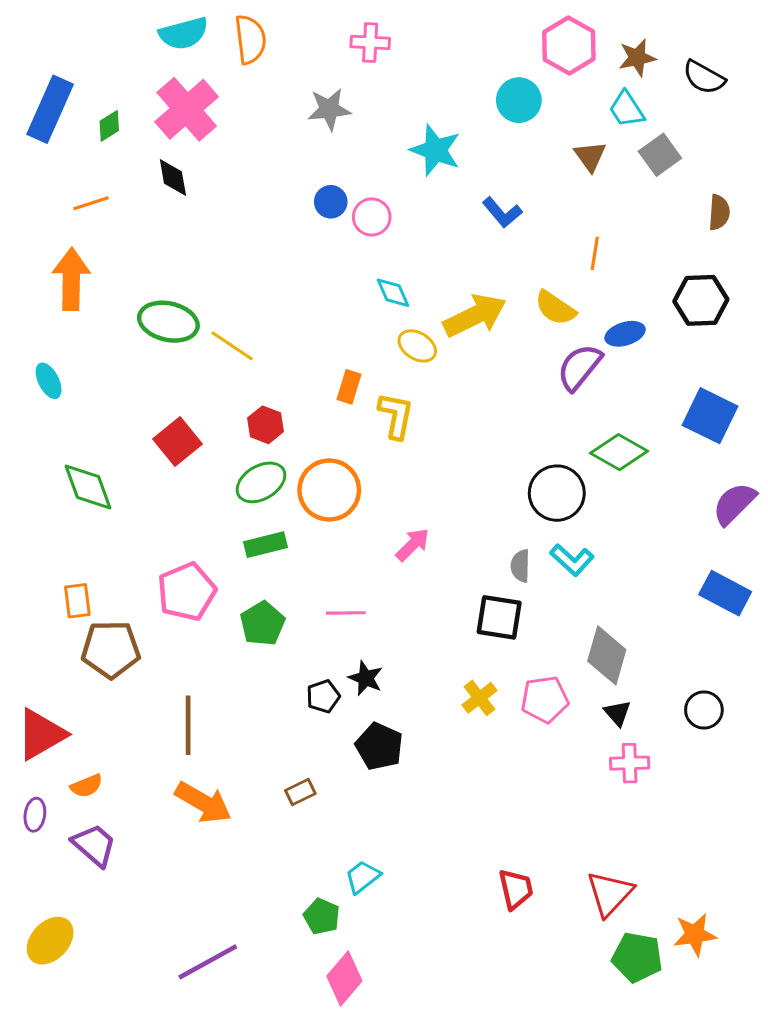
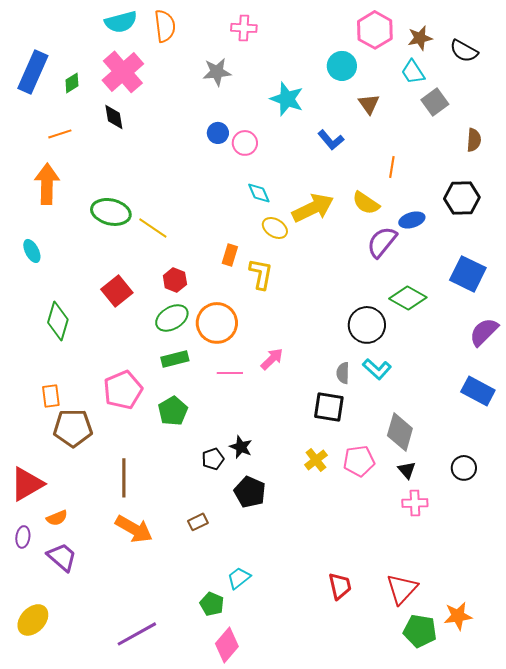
brown triangle: (590, 156) -> (369, 104), moved
green diamond: (88, 487) -> (58, 321), turned 36
pink line: (346, 613) -> (230, 373), moved

